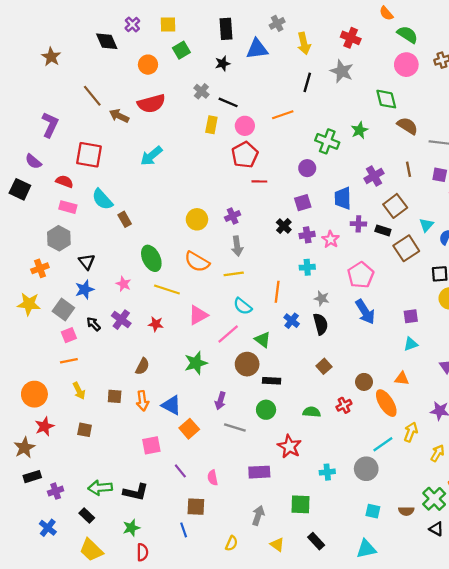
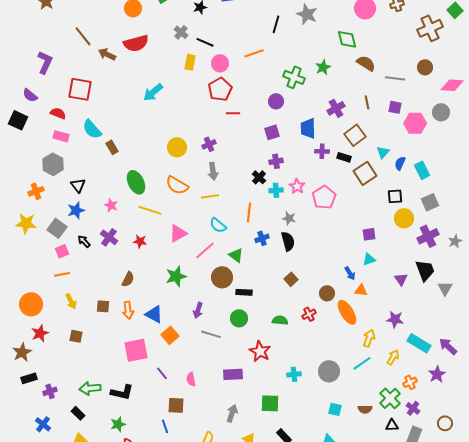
cyan arrow: (151, 156) -> (153, 92), moved
black cross: (284, 226) -> (259, 177), moved
pink star: (331, 239) -> (297, 186), moved
blue arrow: (365, 312) -> (350, 273), moved, size x0.6
blue cross: (292, 321) -> (262, 238), turned 32
cyan line: (383, 444) -> (362, 363), moved
pink square: (151, 445) -> (136, 350), size x1.4
black triangle: (436, 529) -> (392, 425), turned -32

